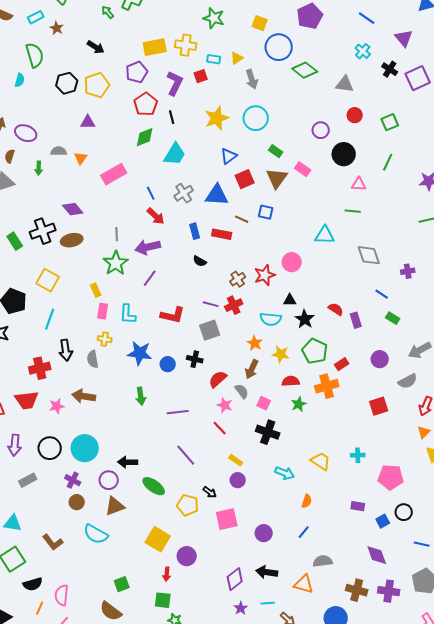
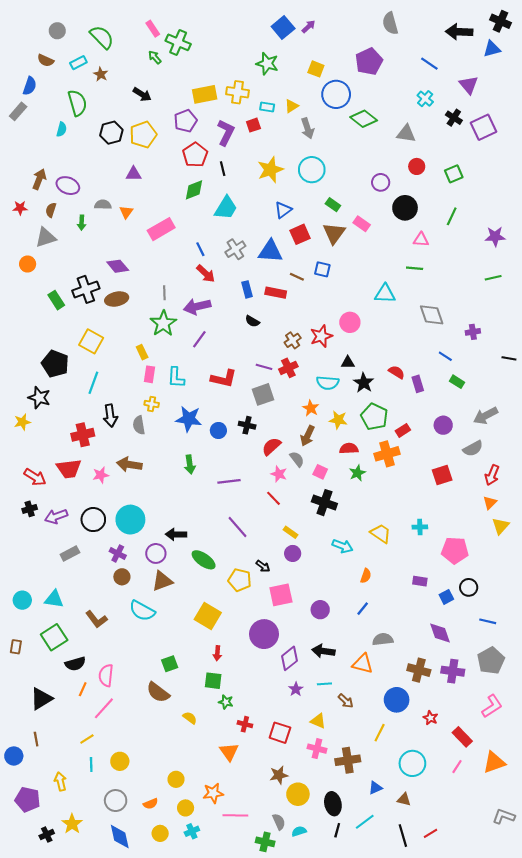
purple arrow: (15, 445) -> (56, 516), turned 65
purple circle: (187, 556) -> (264, 634), moved, size x1.4

